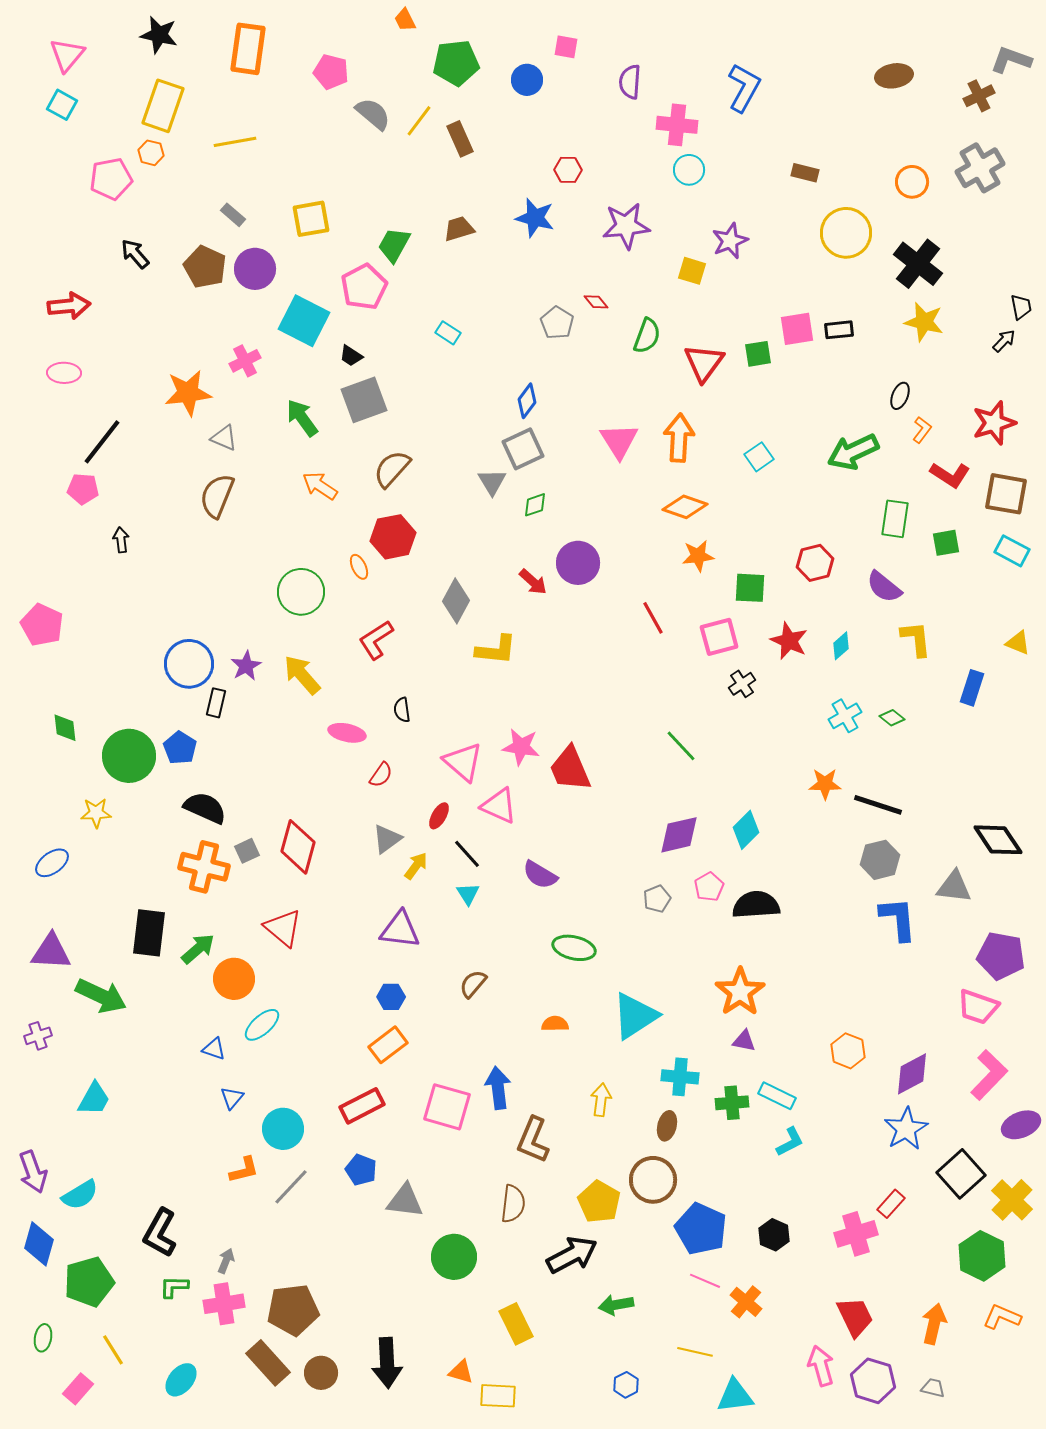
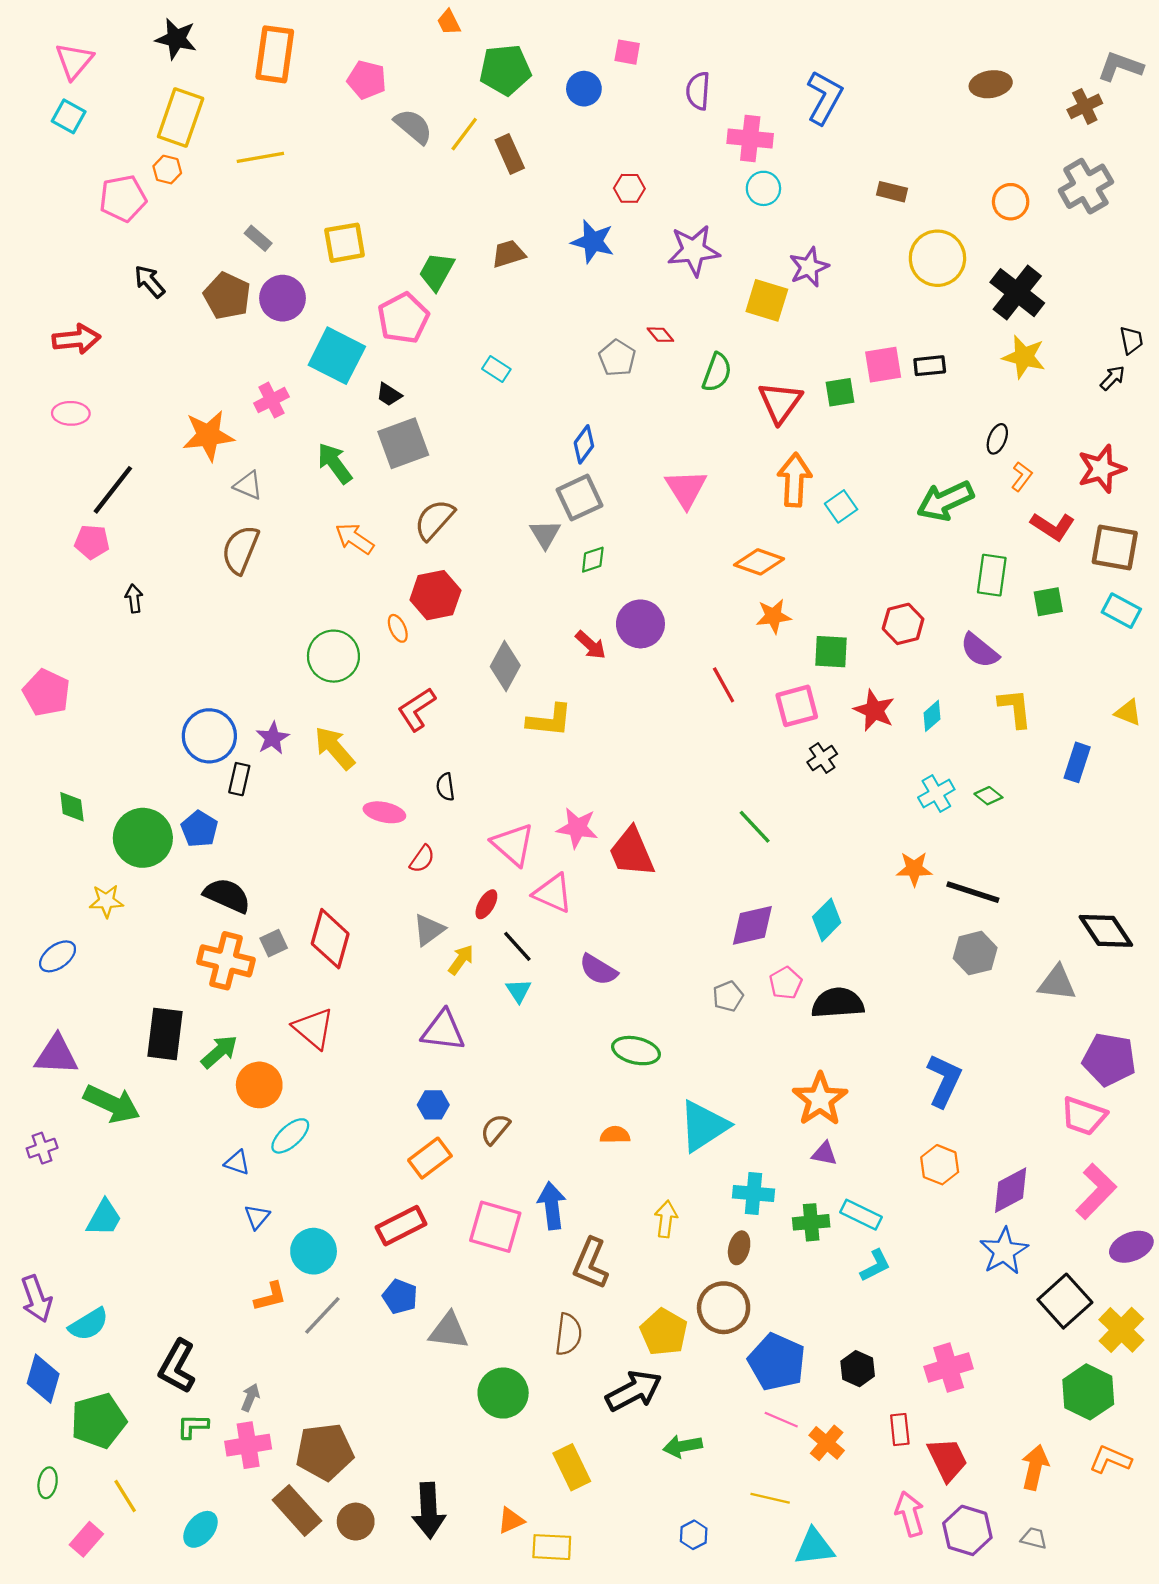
yellow square: (692, 271) -> (767, 300), size x1.4
orange arrow: (679, 438) -> (794, 480), moved
blue L-shape: (898, 919) -> (944, 1080), moved, turned 30
brown semicircle: (473, 984) -> (495, 1129), moved
red rectangle: (891, 1204) -> (900, 1430), moved, turned -48
orange triangle: (461, 1372) -> (511, 1520), turned -40

